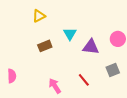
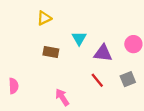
brown rectangle: (45, 46) -> (51, 52), turned 32
red line: (84, 80) -> (97, 80), moved

